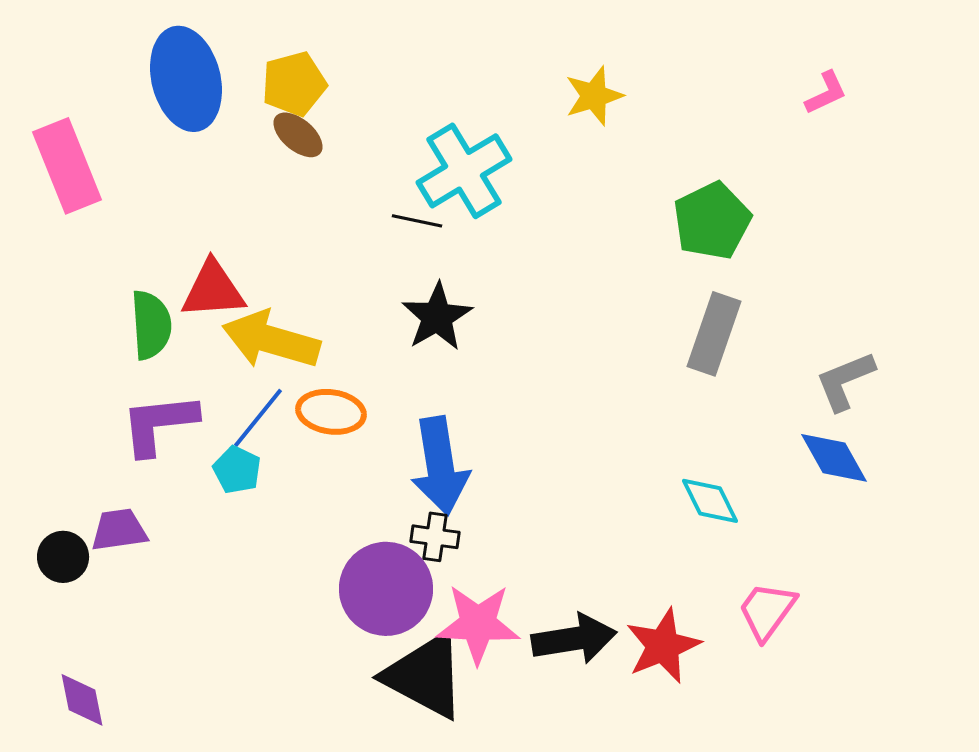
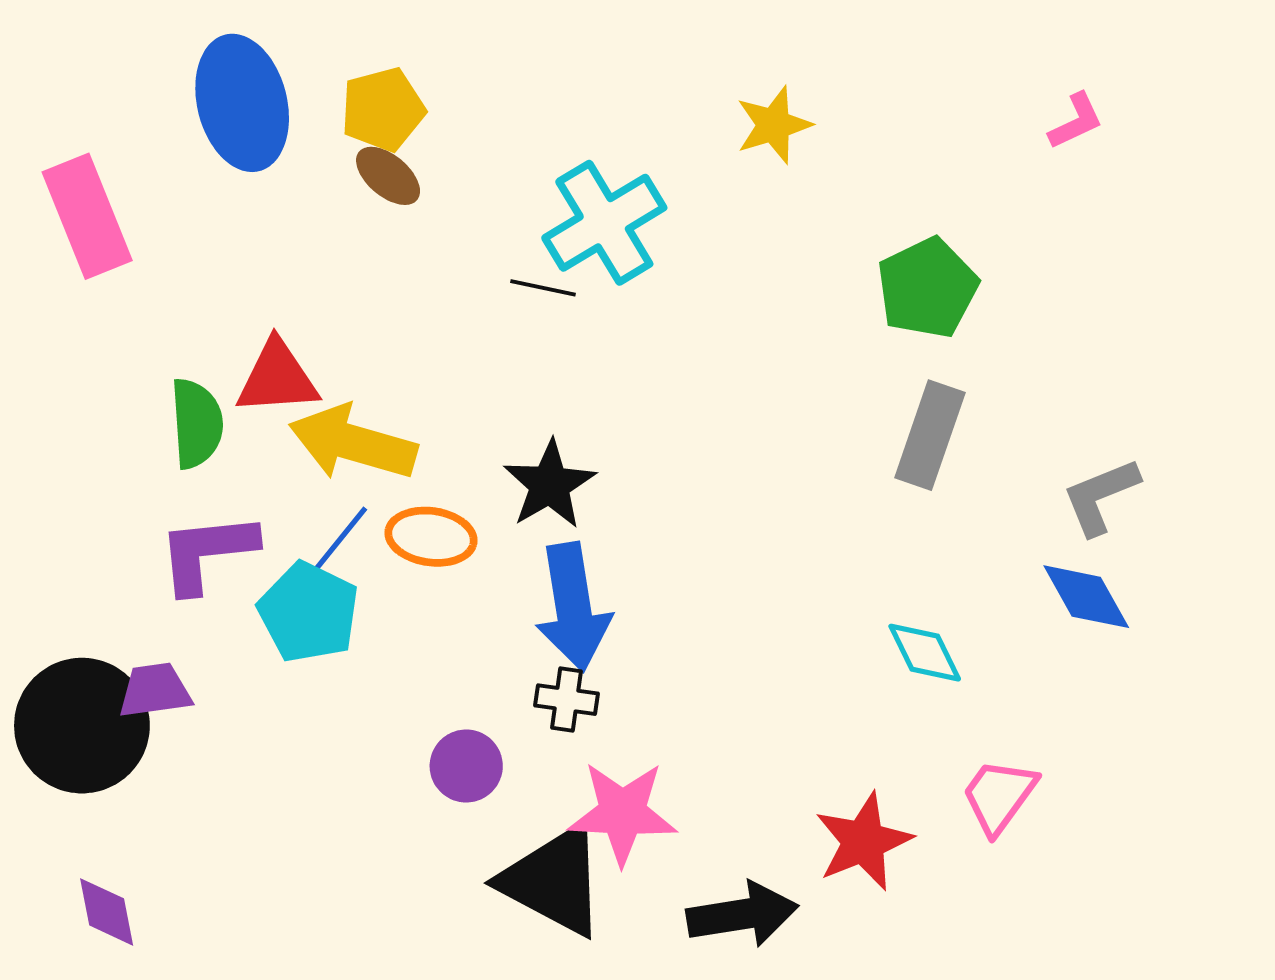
black star: (437, 317) -> (550, 485), moved
cyan pentagon: (237, 470) -> (309, 612), size x1.6
black circle: (63, 557) -> (82, 726), size x2.0
purple circle: (386, 589) -> (466, 766), moved, size x0.6
black arrow: (574, 639) -> (742, 914), moved

